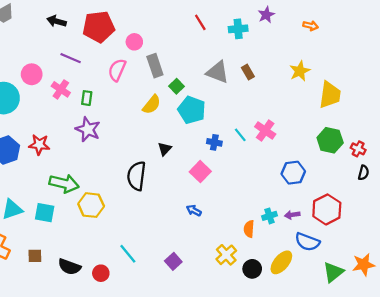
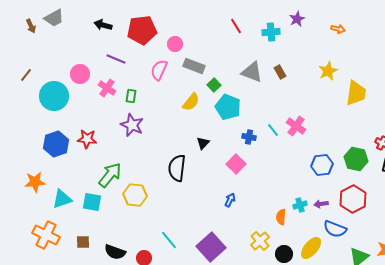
gray rectangle: (155, 66) -> (194, 66), turned -50
green hexagon: (330, 140) -> (356, 159), moved
green arrow: (64, 183) -> (110, 175), turned -64
blue arrow: (194, 210) -> (230, 200), turned 88
purple square: (173, 261) -> (211, 247), size x1.8

